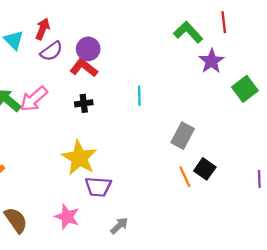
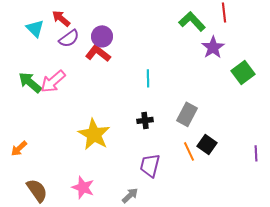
red arrow: (43, 29) -> (61, 18), turned -72
black cross: (84, 103) -> (145, 120), moved
purple trapezoid: (98, 187) -> (150, 165), moved, turned 100

